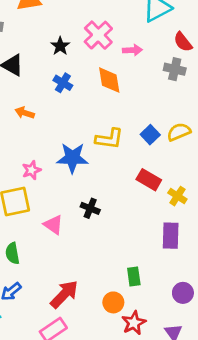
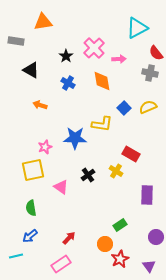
yellow semicircle: (179, 132) -> (148, 107), moved
blue square: (150, 135) -> (124, 108), moved
yellow cross: (177, 196) -> (116, 171), moved
black cross: (90, 208) -> (88, 175), turned 32
green rectangle: (134, 277) -> (120, 225), turned 64
red arrow: (64, 294) -> (69, 238), size x0.6

